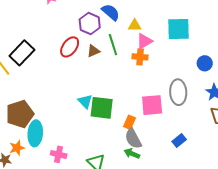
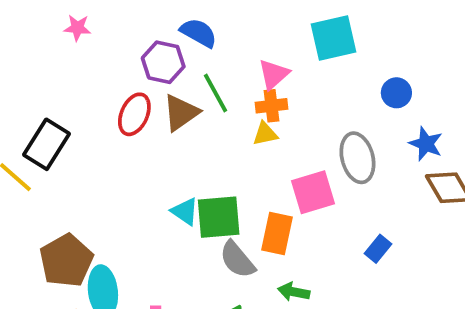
yellow triangle: (135, 25) -> (265, 134), moved
brown triangle: (93, 51) -> (181, 113), size x1.5
orange rectangle: (130, 122) -> (277, 234), size x1.5
gray semicircle: (133, 139) -> (237, 260), moved

